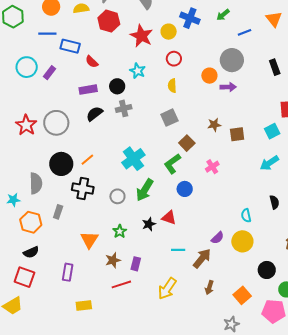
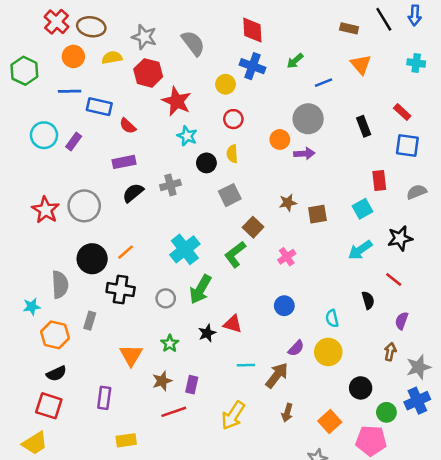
red star: (141, 36) -> (177, 101), moved
black circle: (117, 86) -> (206, 163), moved
blue circle: (185, 189) -> (284, 306), moved

